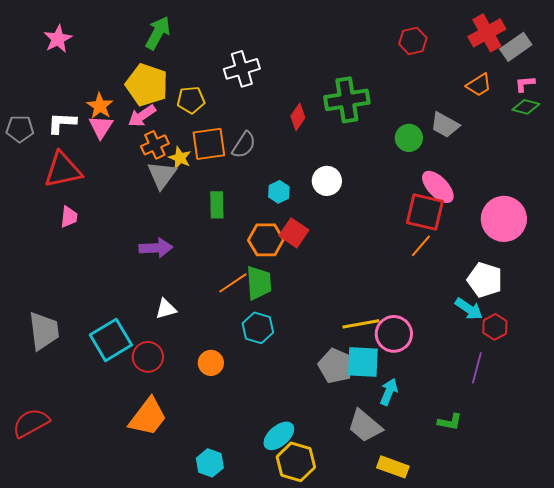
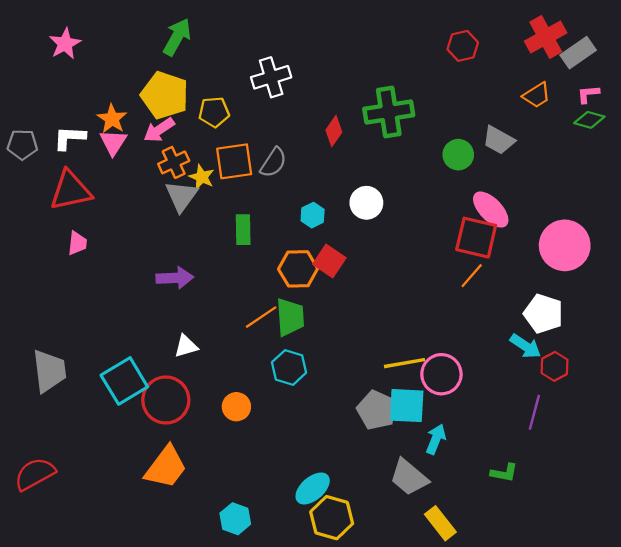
red circle: (148, 357) -> (166, 400), size x1.4
yellow rectangle: (393, 467) -> (440, 523), turned 32

